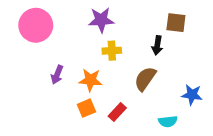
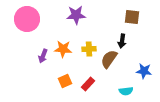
black arrow: (157, 45) -> (122, 41), moved
yellow cross: (112, 51) -> (89, 49), moved
orange star: (90, 80) -> (63, 49), moved

